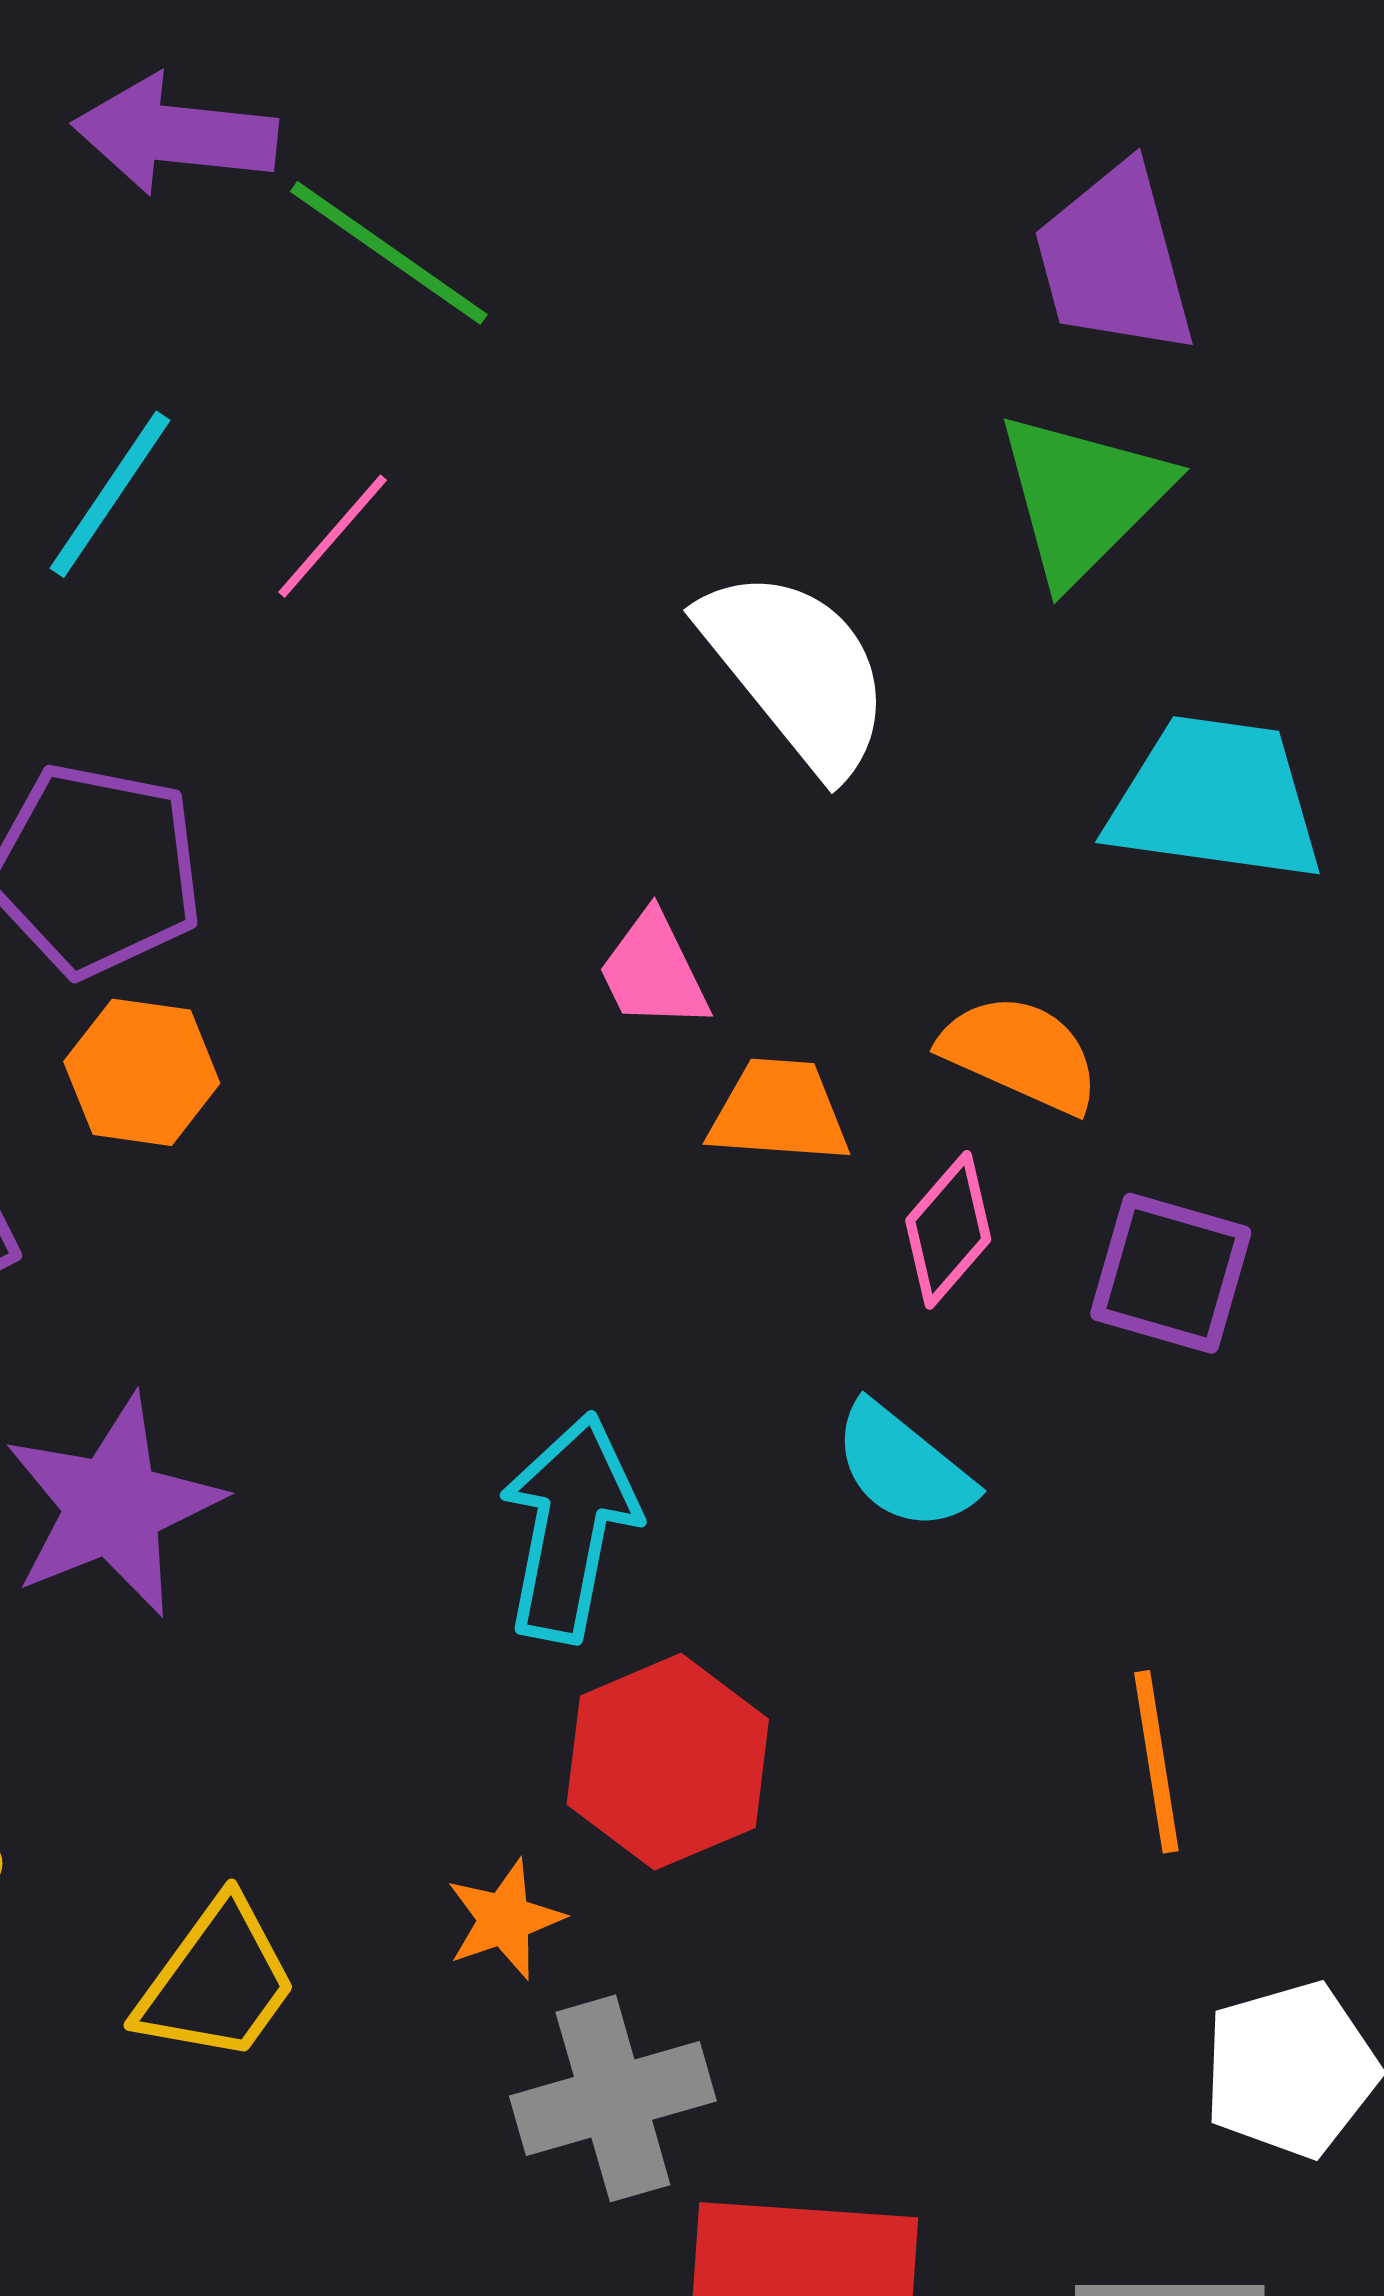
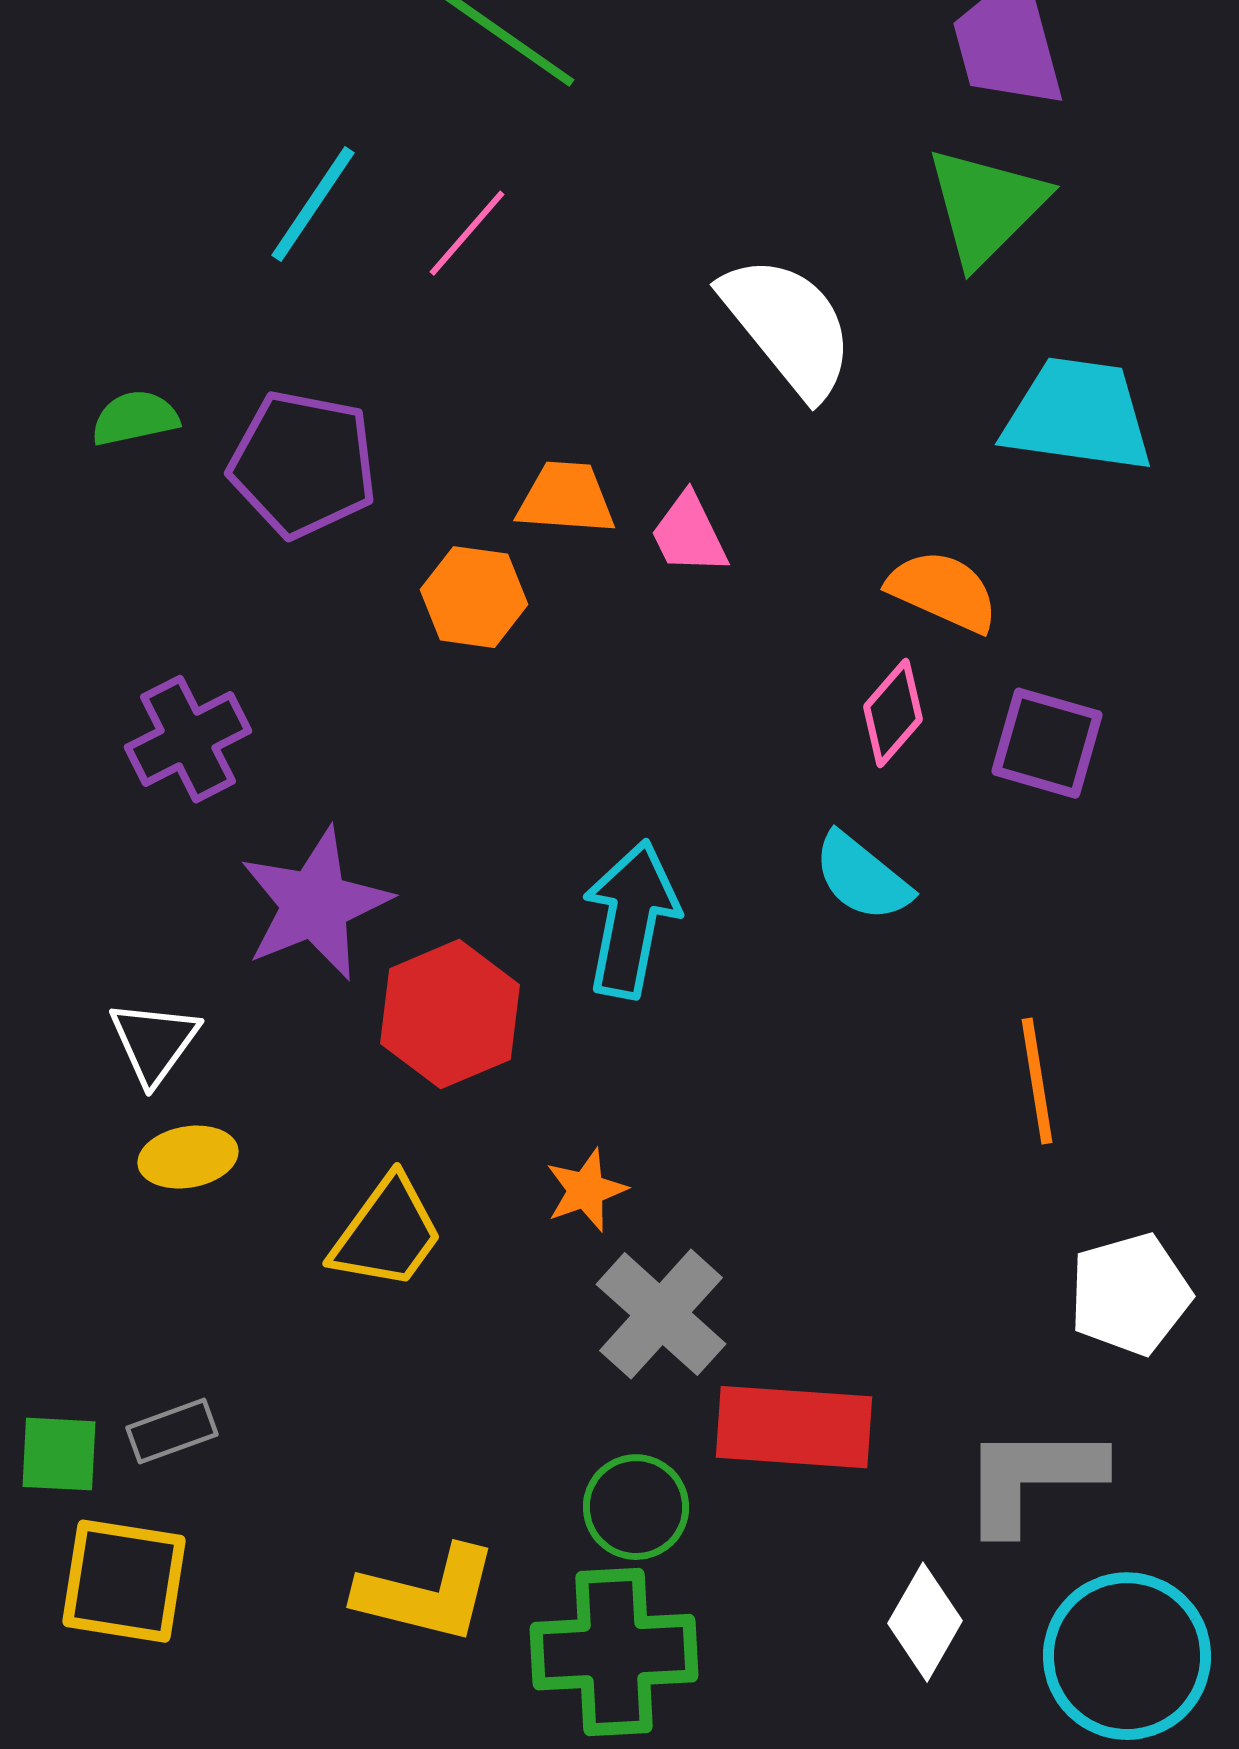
orange hexagon: (142, 1072) -> (474, 597), moved
orange trapezoid: (779, 1111) -> (566, 498), moved
red hexagon: (668, 1762) -> (450, 1014), moved
gray cross: (613, 2098) -> (661, 1314), turned -32

